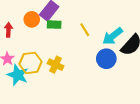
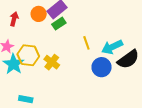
green rectangle: (54, 25) -> (59, 24), turned -48
yellow line: (85, 30) -> (86, 43), moved

